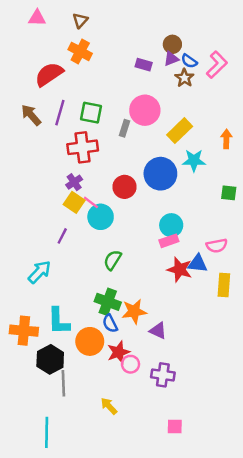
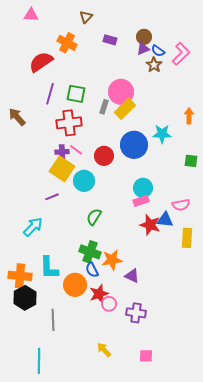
brown triangle: (80, 20) -> (86, 17), moved
purple rectangle: (144, 65) -> (110, 40), moved
brown arrow: (31, 115) -> (17, 117), moved
yellow rectangle: (180, 131) -> (125, 109), moved
purple cross: (74, 182) -> (62, 152), turned 32
yellow square: (74, 202) -> (62, 169), size x1.4
pink line: (91, 202) -> (76, 150), moved
purple line: (62, 236) -> (52, 197), turned 40
black hexagon: (50, 359) -> (25, 298), moved
yellow arrow: (109, 406) -> (104, 350), moved

